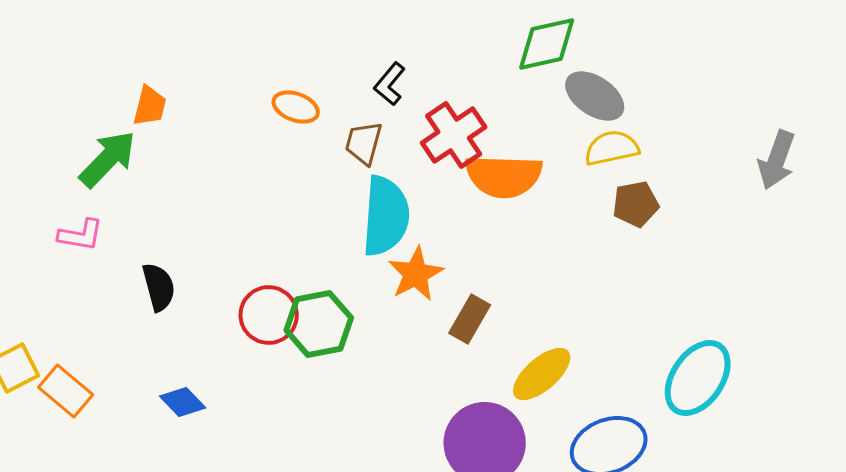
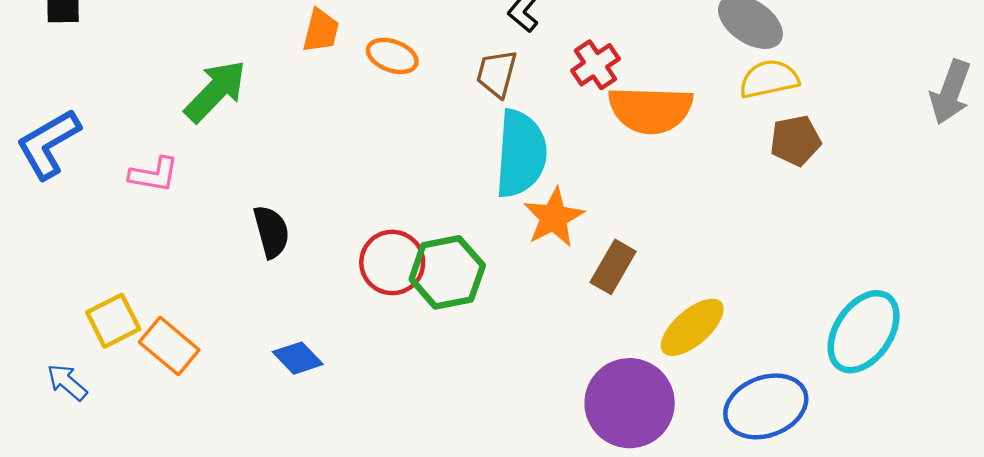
orange trapezoid: (150, 106) -> (321, 31), moved
orange ellipse: (296, 107) -> (392, 56), moved
red cross: (454, 135) -> (595, 65), size x0.7
pink L-shape: (81, 235) -> (154, 175), moved

